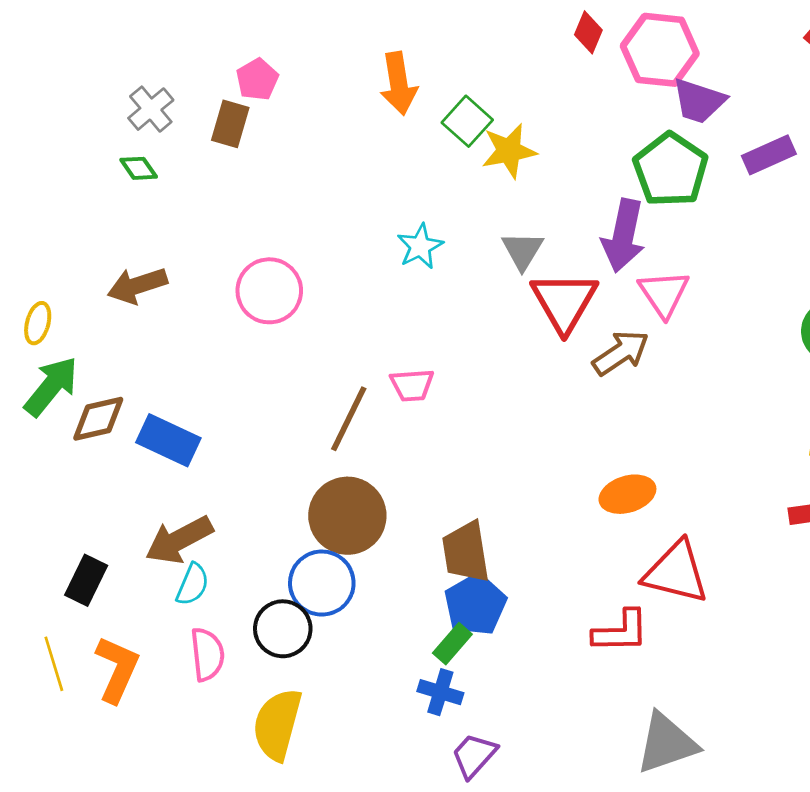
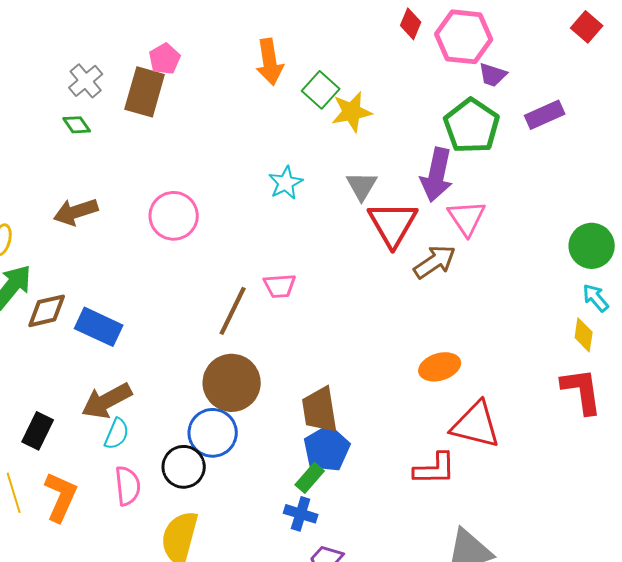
purple trapezoid: (699, 101) -> (493, 75), size x0.7
brown rectangle: (230, 124) -> (145, 92), size x1.4

